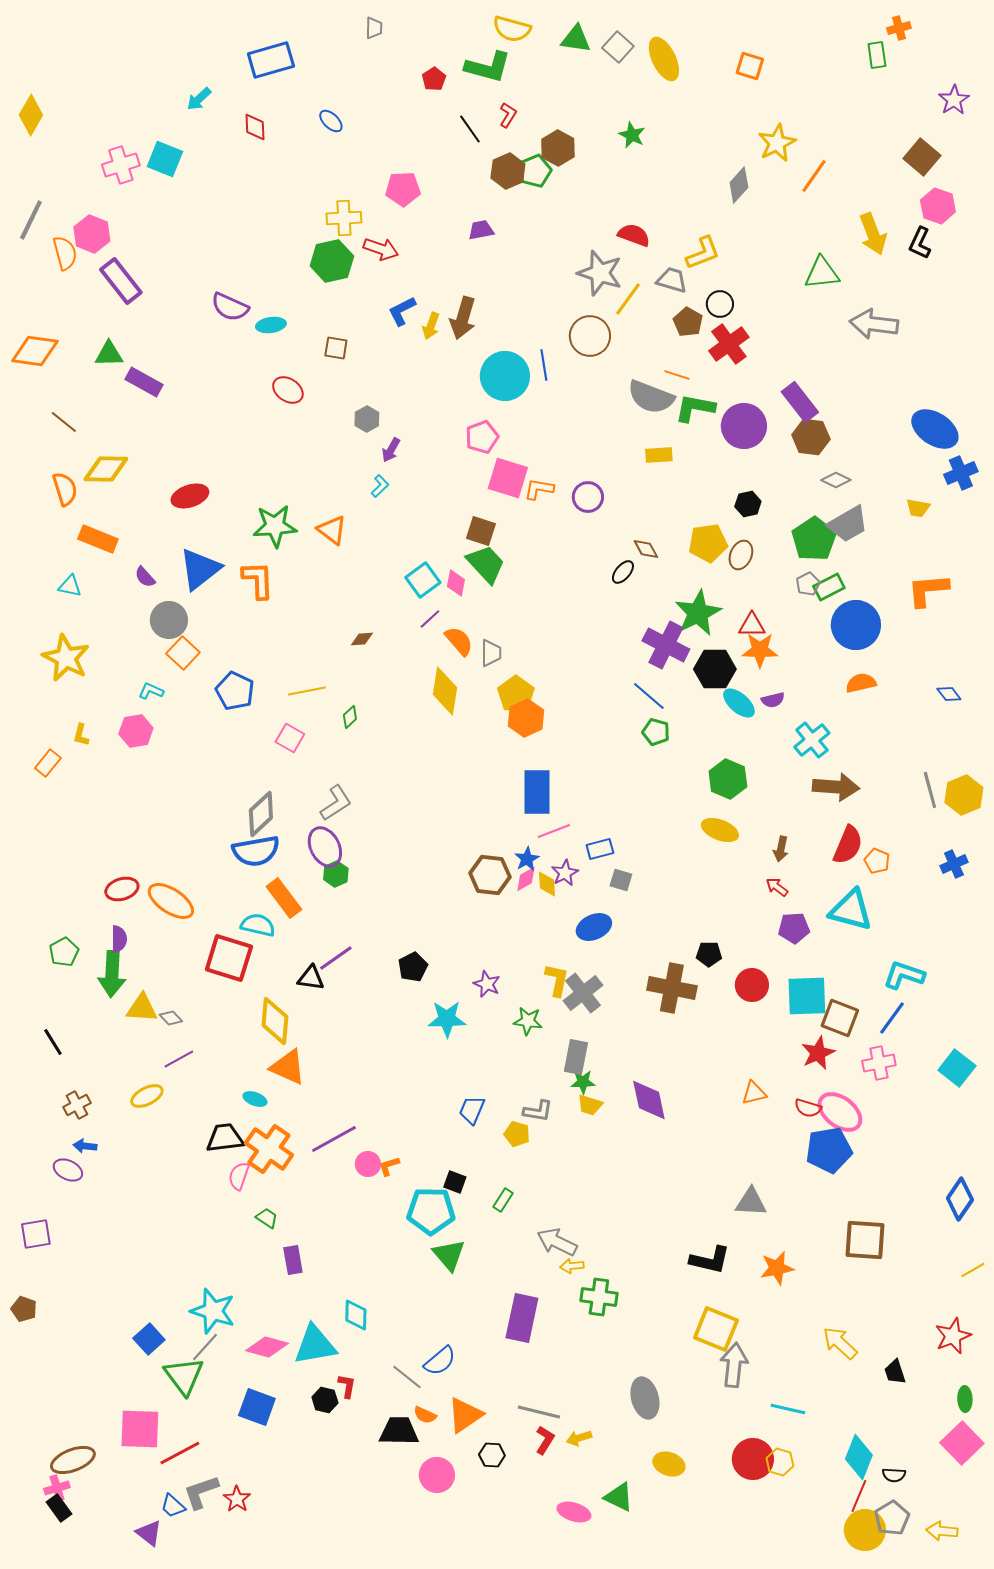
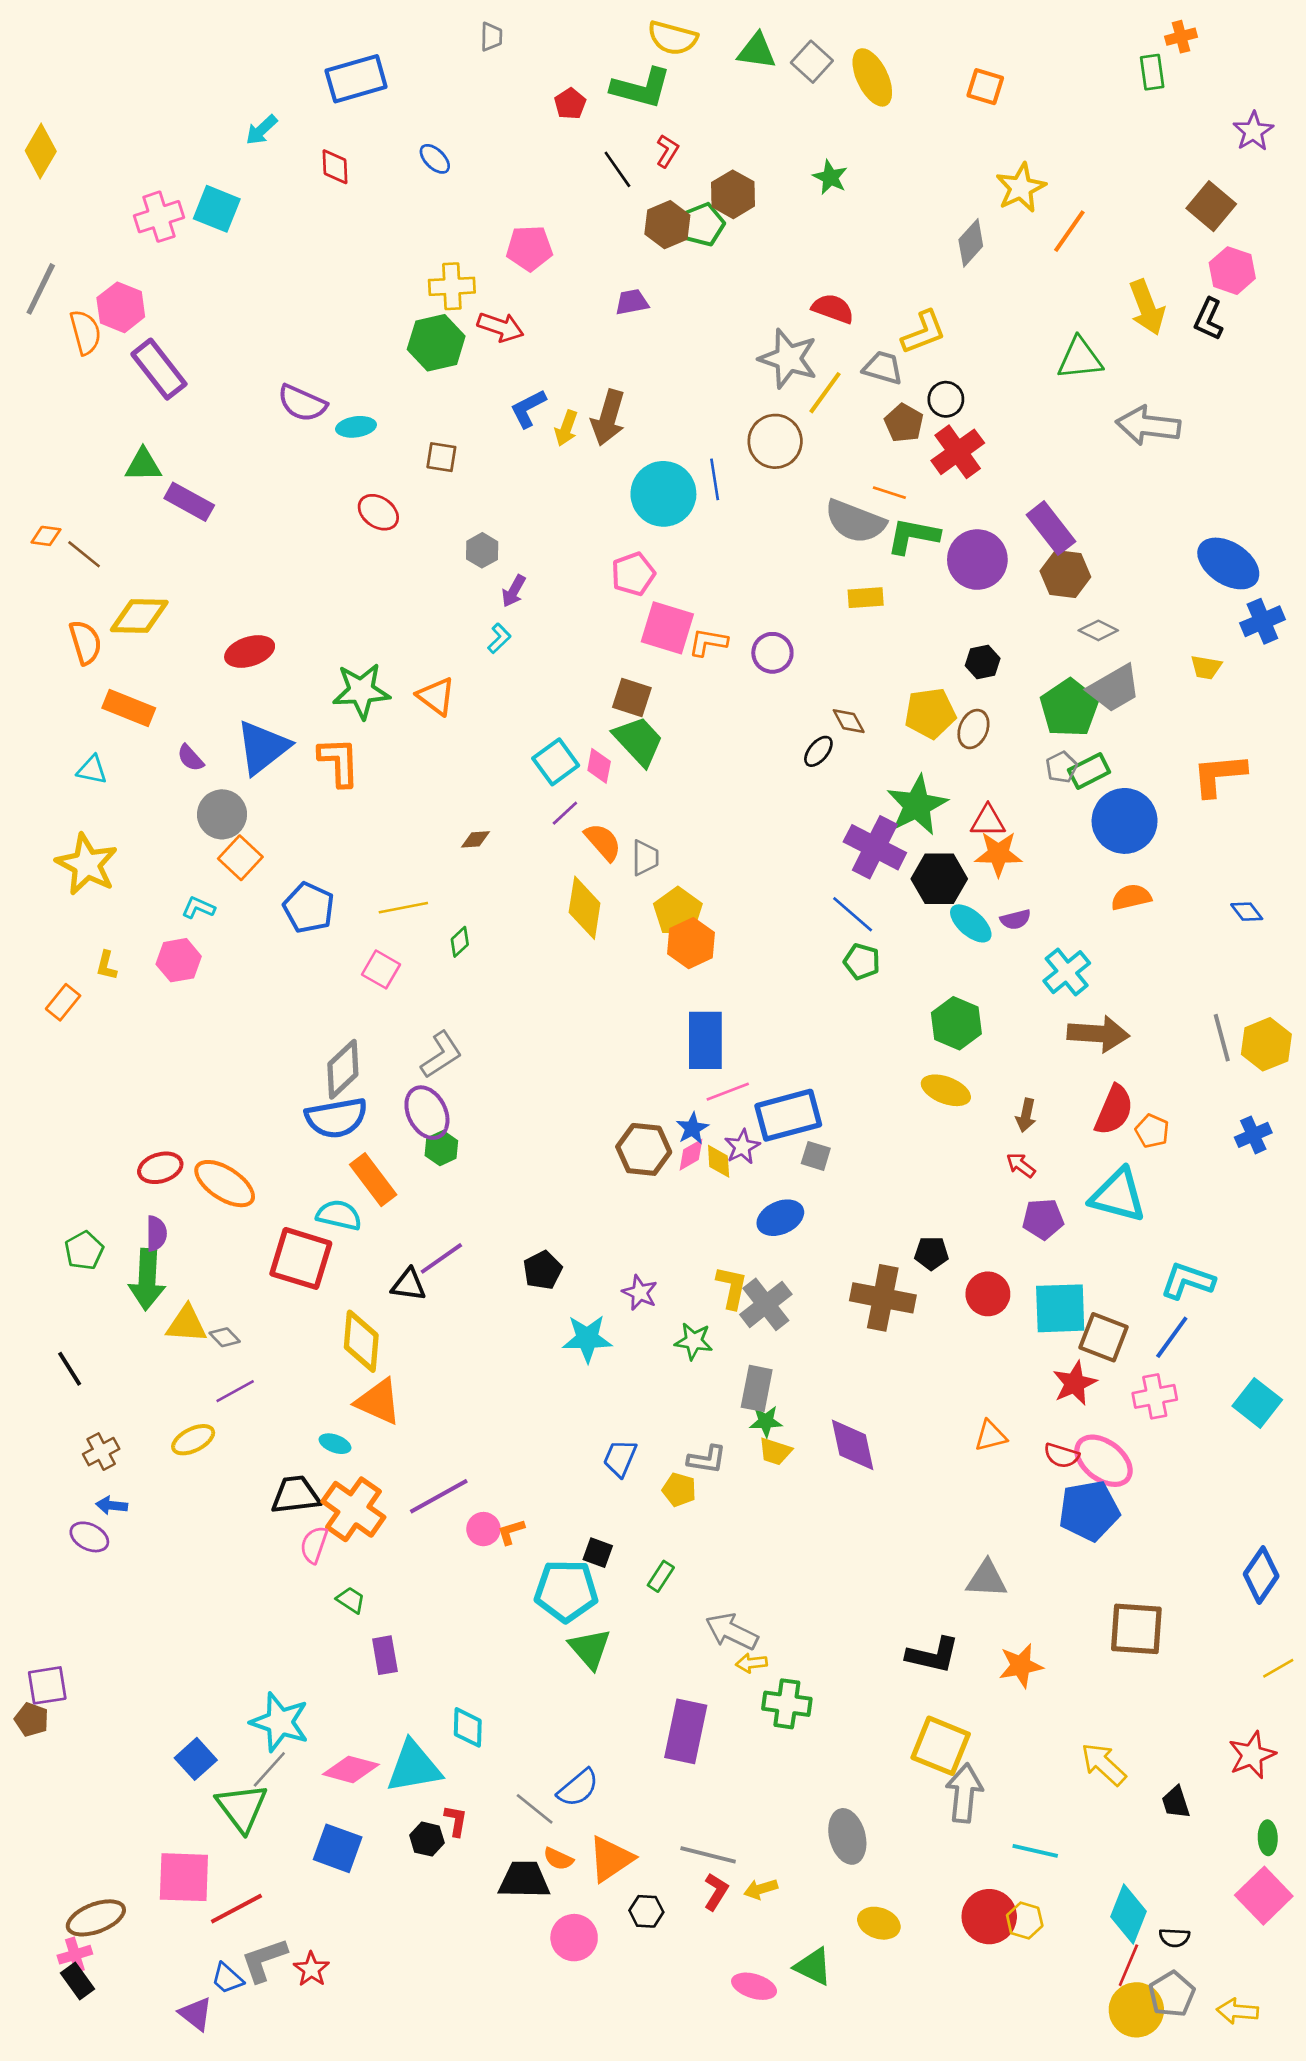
orange diamond: (35, 351) -> (46, 536), moved, size x0.5
blue rectangle: (600, 849) -> (788, 1115), size x1.8
purple square: (36, 1234) -> (47, 1685), moved

